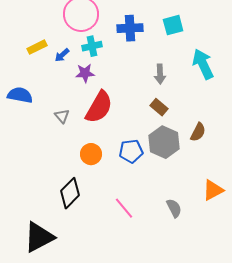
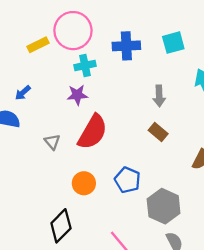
yellow rectangle: (37, 47) -> (38, 45), moved
blue arrow: (62, 55) -> (23, 93), moved
gray hexagon: (164, 142) -> (164, 206), moved
blue pentagon: (131, 151) -> (128, 180), turned 30

